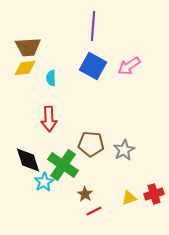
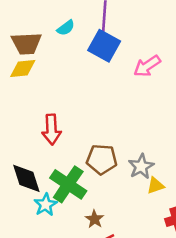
blue square: (93, 66) -> (104, 46), moved
cyan semicircle: (51, 78) -> (66, 28), moved, turned -126
yellow triangle: (129, 198) -> (155, 186), moved

